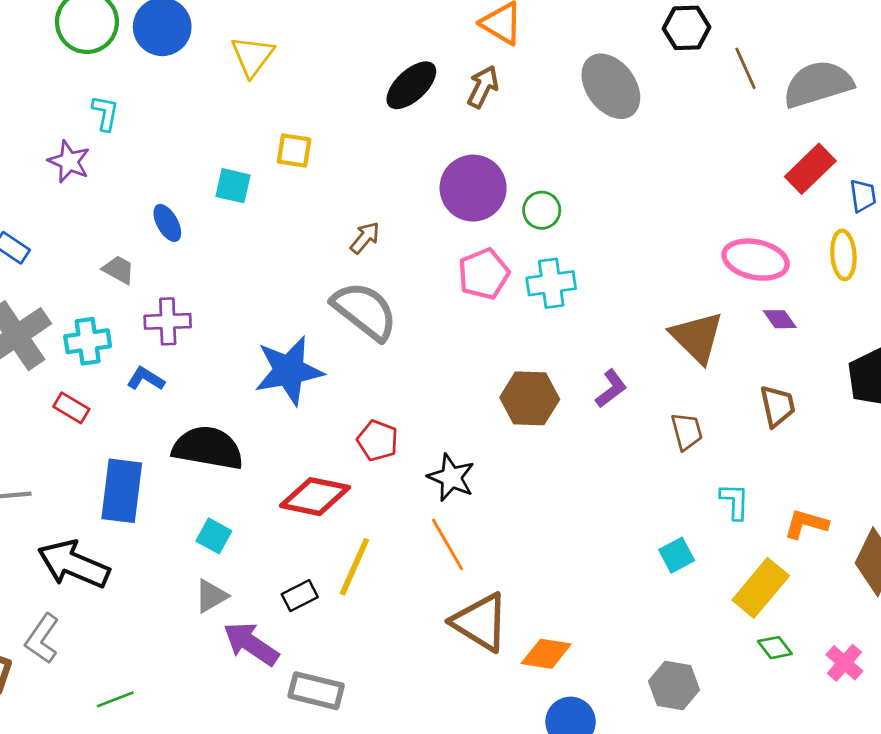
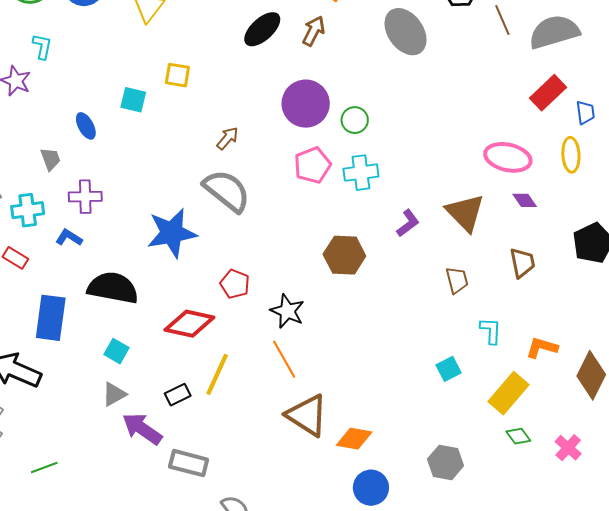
gray trapezoid: (119, 270) -> (50, 159), turned 40
purple L-shape: (611, 389) -> (408, 223), moved

